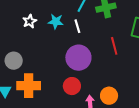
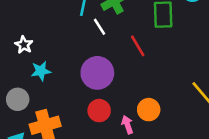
cyan star: (56, 22) -> (41, 71), moved
white line: (77, 26) -> (100, 27), moved

